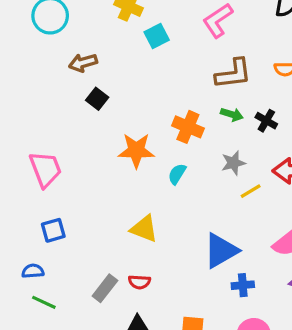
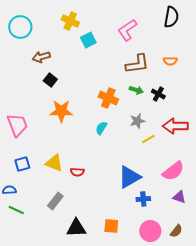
orange star: (136, 150) -> (61, 111), moved
yellow triangle: (144, 229) -> (54, 163), moved
red semicircle: (139, 282) -> (77, 172), moved

